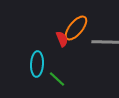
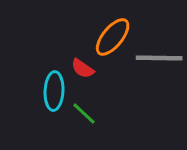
red semicircle: (62, 39) -> (83, 68), moved, turned 147

